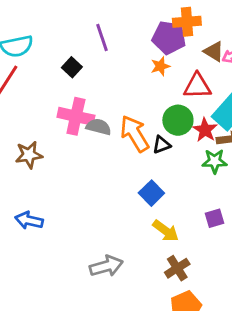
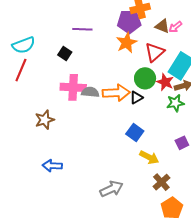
purple line: (102, 38) -> (82, 29), turned -60
orange star: (160, 66) -> (127, 43), size x1.5
red triangle: (197, 86) -> (155, 52), turned -30
orange arrow: (135, 134) -> (116, 93), turned 128

